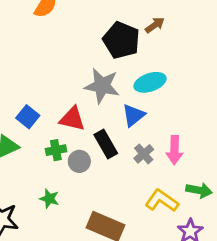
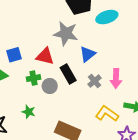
cyan ellipse: (150, 82) -> (107, 17), moved
blue square: (28, 117) -> (14, 55), turned 35

